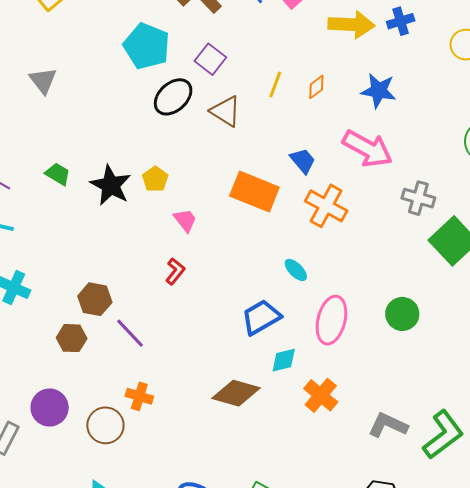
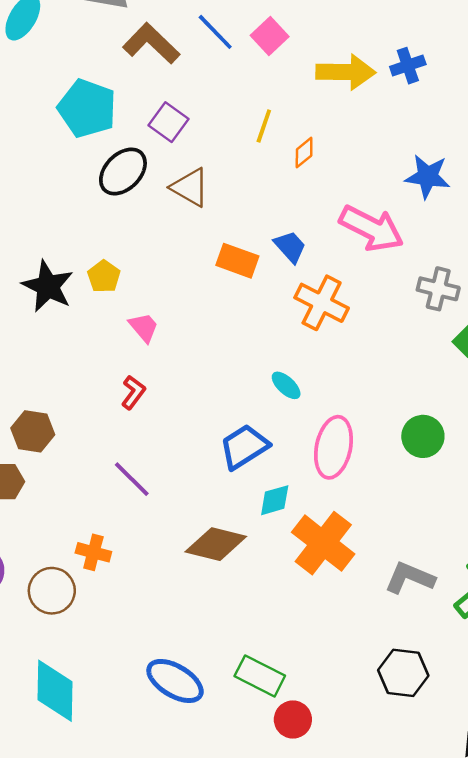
yellow line: (275, 85) -> (264, 126), moved
blue star: (379, 91) -> (428, 176), moved
orange rectangle: (254, 192) -> (237, 261), moved, size x0.7
purple line: (130, 333) -> (132, 479), moved
orange cross: (321, 395) -> (323, 543), size x1.4

